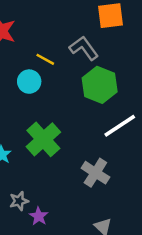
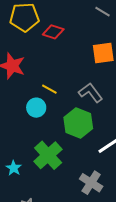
gray L-shape: (84, 48) -> (91, 93), moved
green hexagon: (100, 85) -> (78, 123), moved

